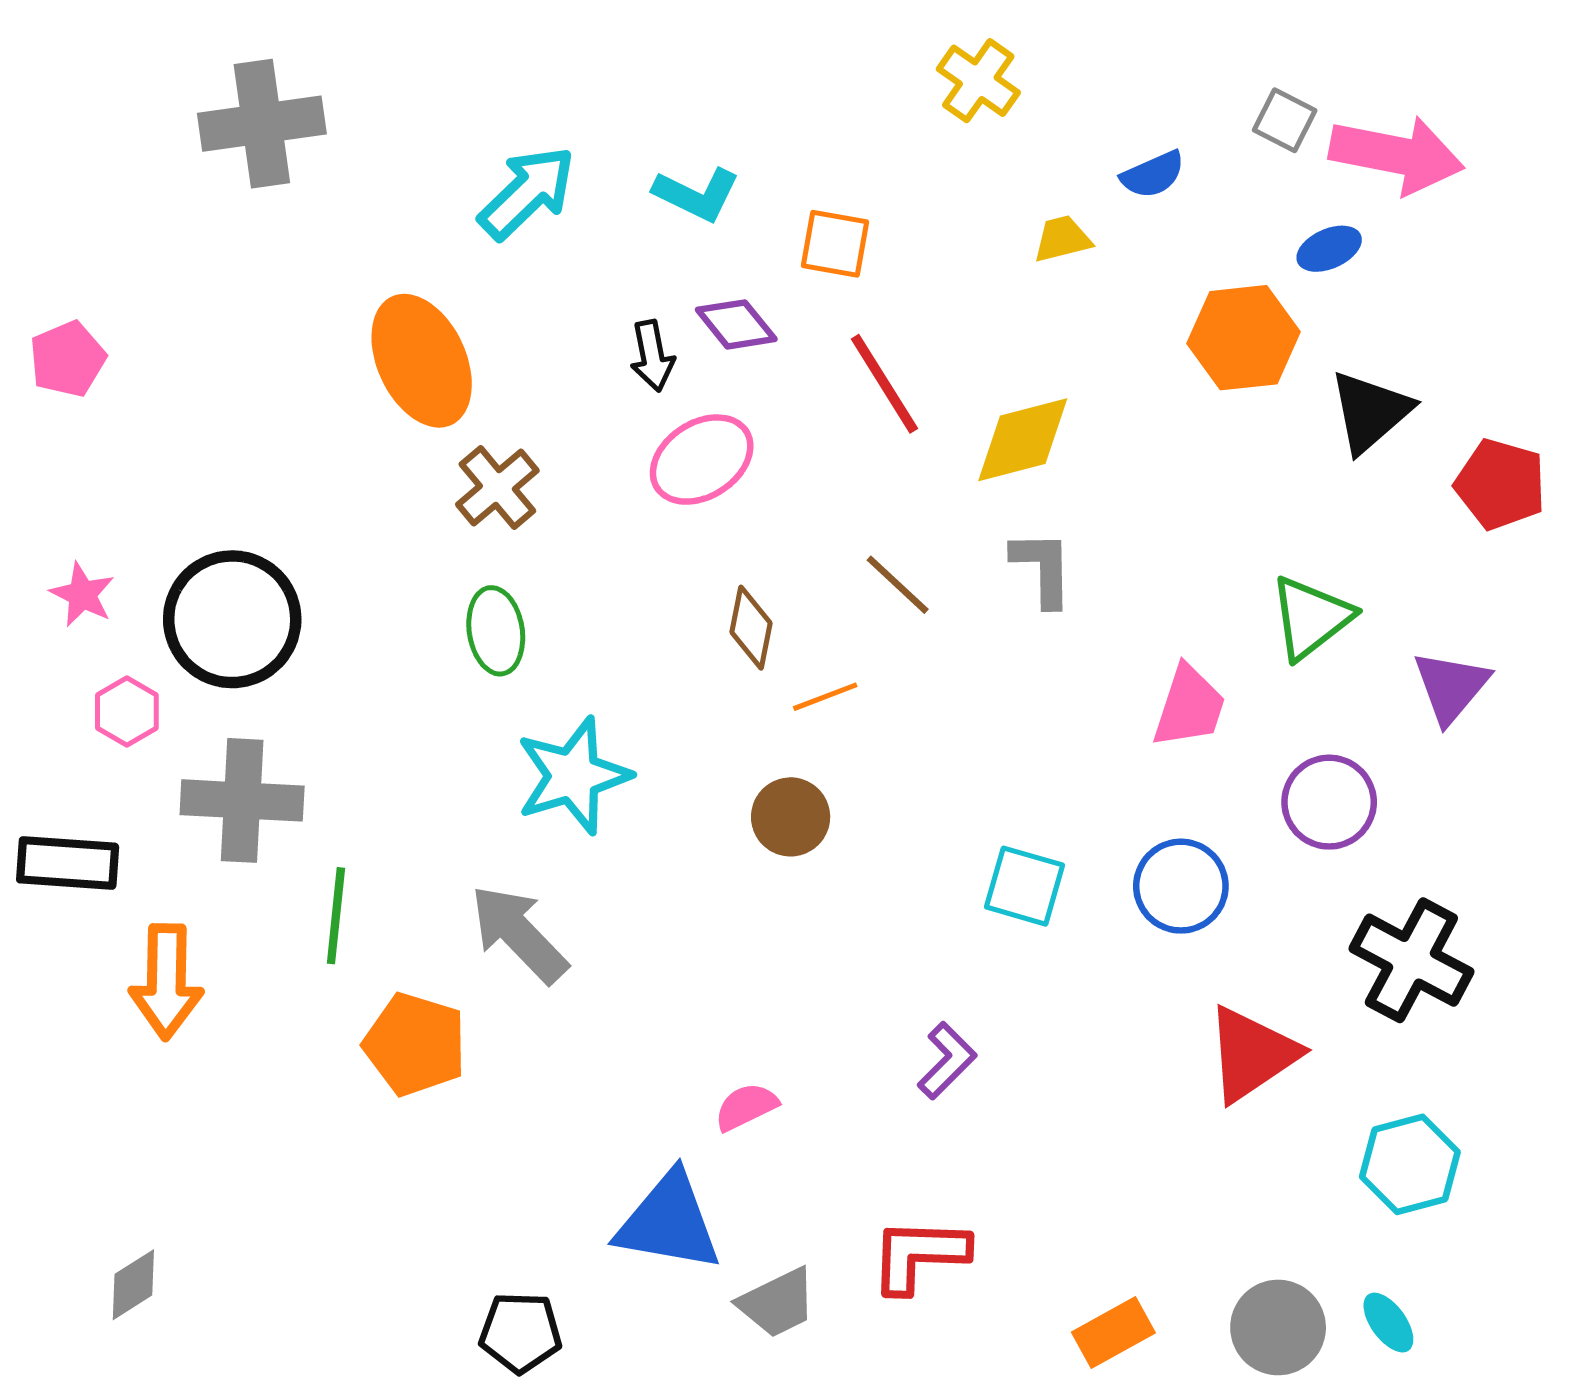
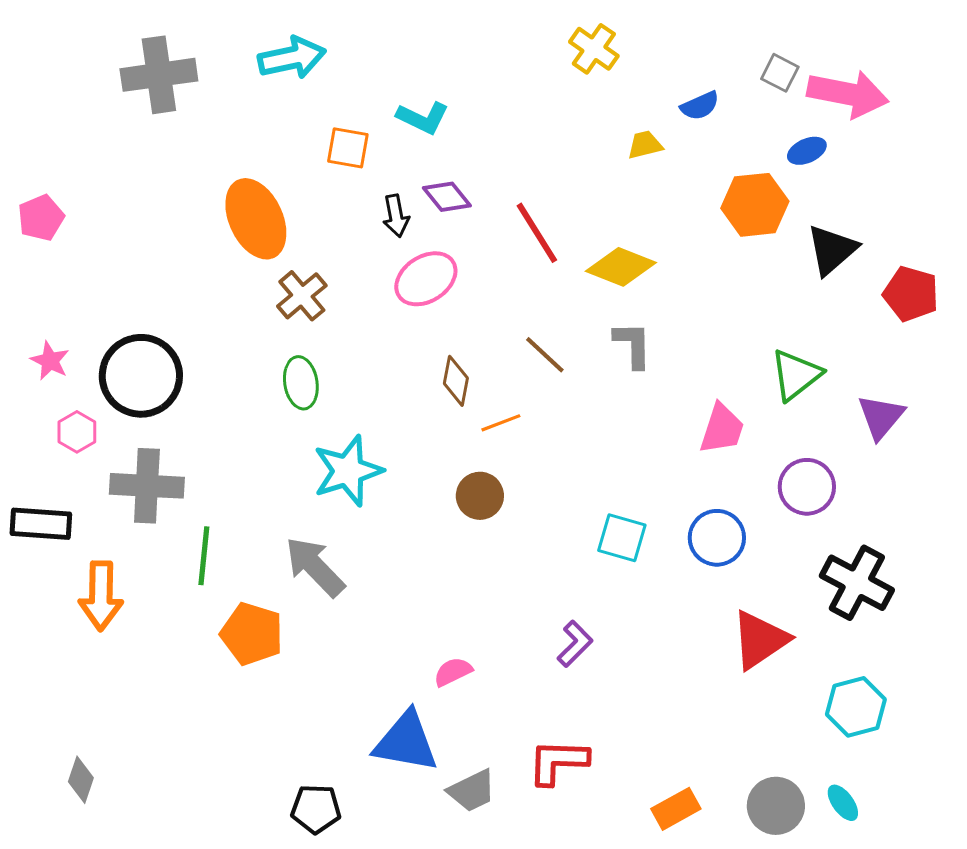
cyan arrow: (527, 193) -> (292, 58), moved, turned 32
orange square: (835, 244) -> (348, 148), moved
yellow diamond: (1023, 440) -> (621, 267), turned 36
gray diamond: (133, 1285) -> (81, 780), turned -39

